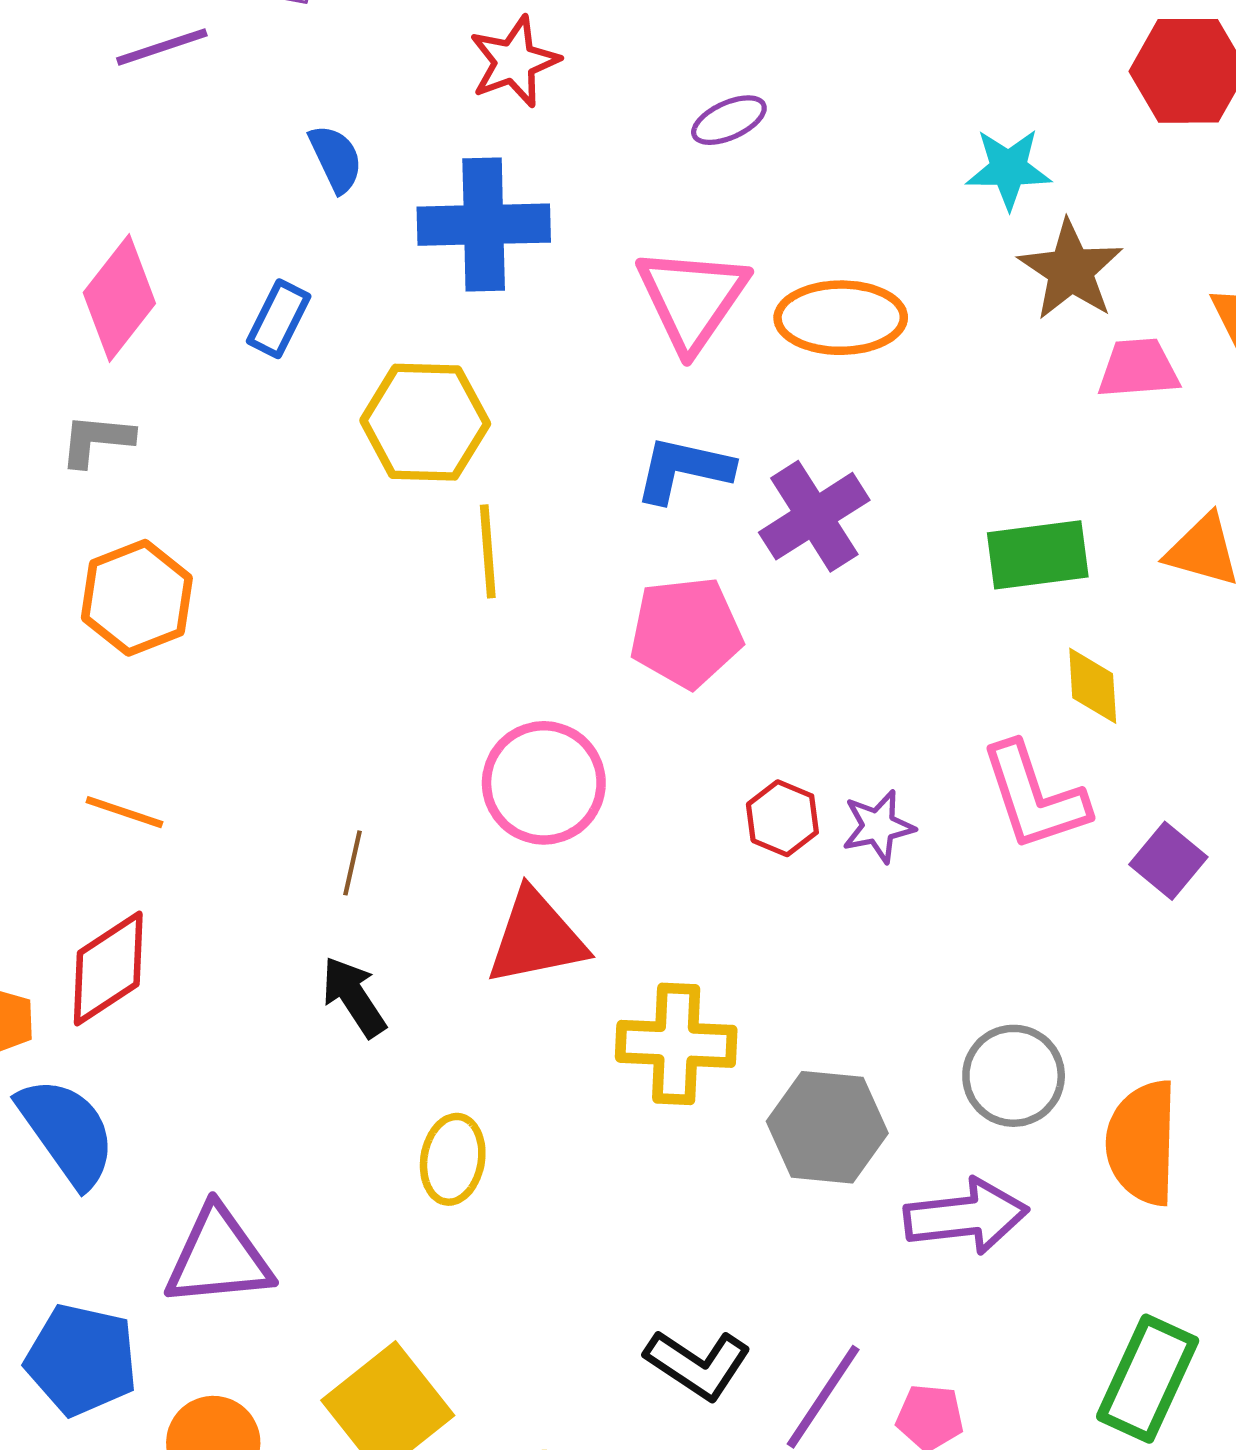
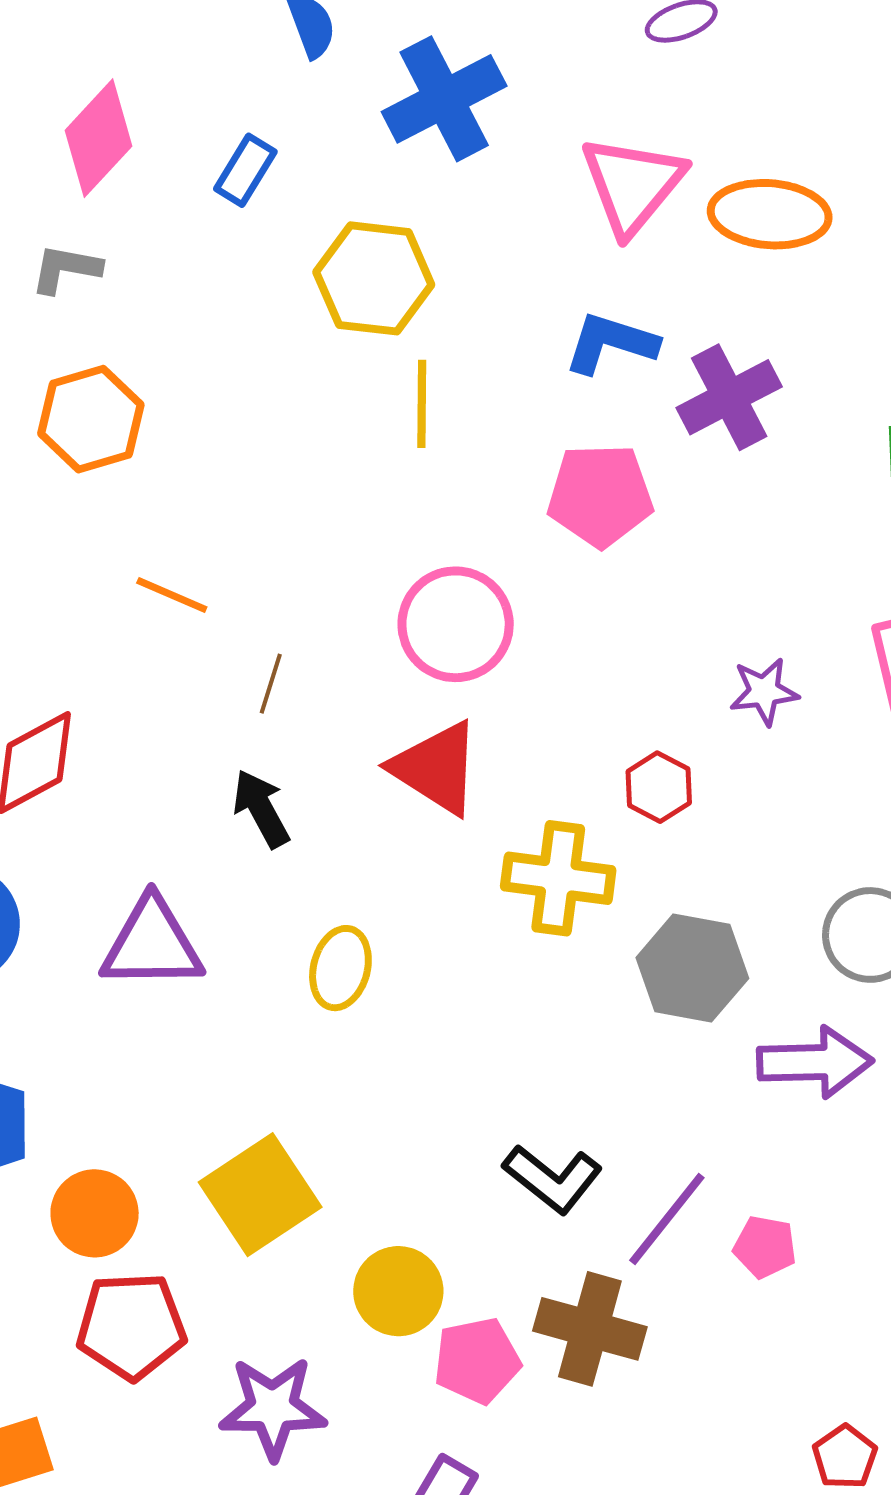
blue cross: (484, 225) -> (444, 99), turned -31
orange line: (124, 812) -> (172, 595), moved
red hexagon: (782, 818) -> (659, 787), moved
red triangle: (536, 938) -> (436, 768), turned 39
purple triangle: (219, 1257) -> (152, 944), moved

